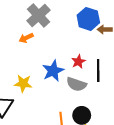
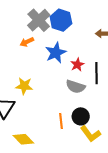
blue hexagon: (88, 19) -> (61, 20), moved
blue star: (53, 71) -> (56, 53), moved

